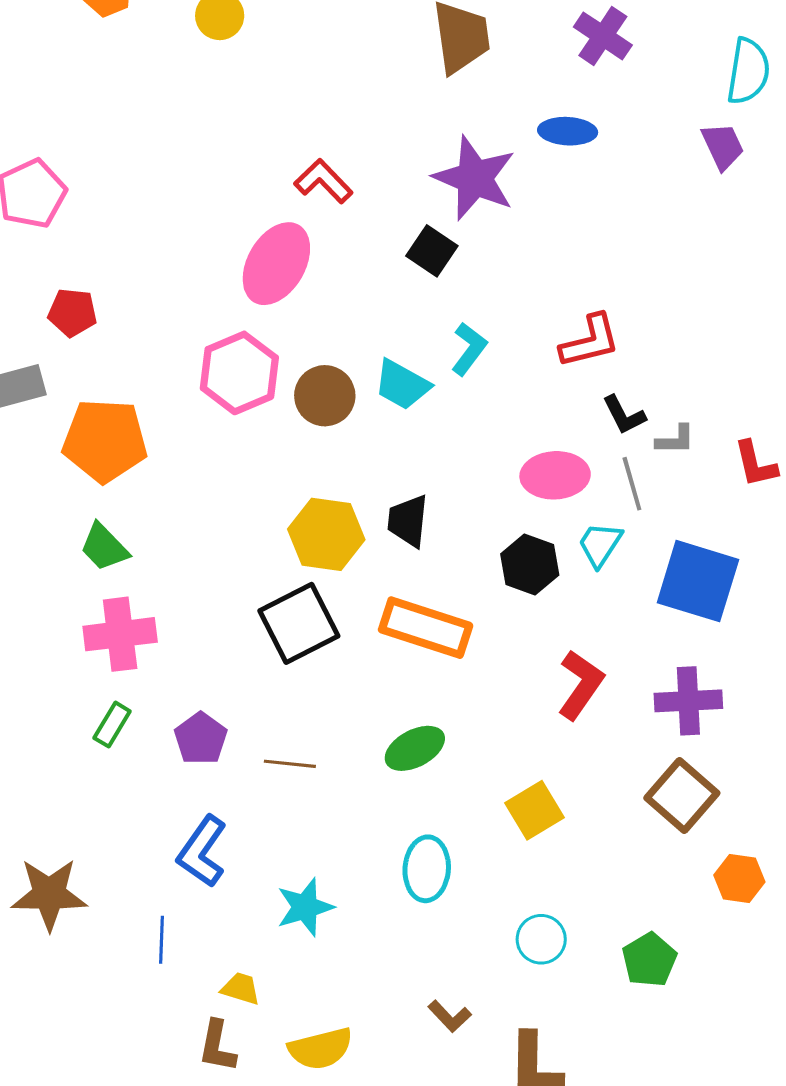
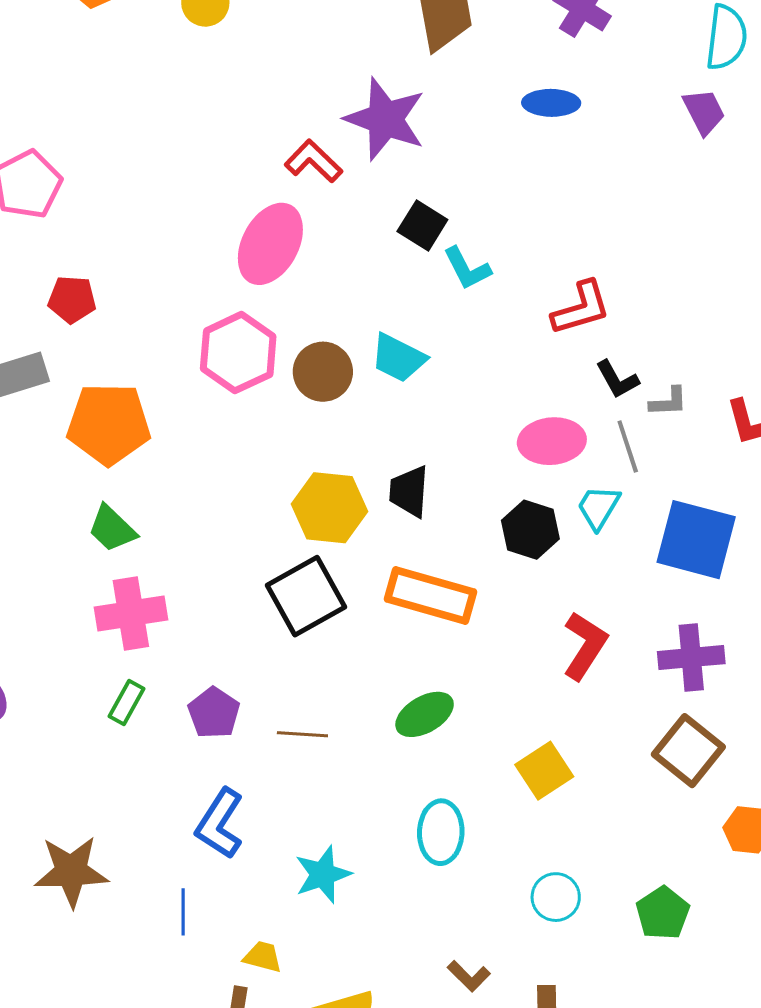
purple star: (475, 178) -> (385, 119), moved
cyan L-shape: (469, 349) -> (467, 268), moved, turned 118

